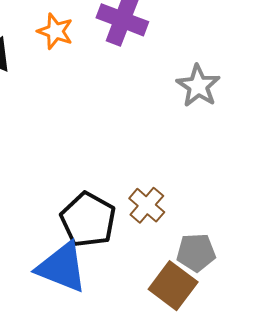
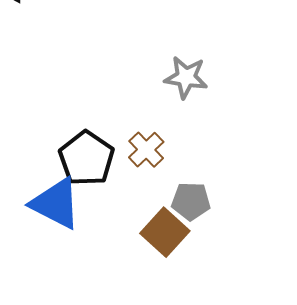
gray star: (198, 86) -> (186, 77), moved, turned -30

